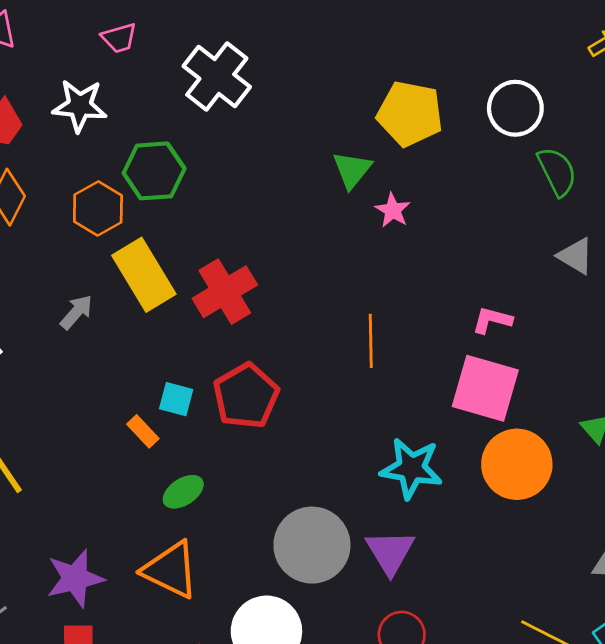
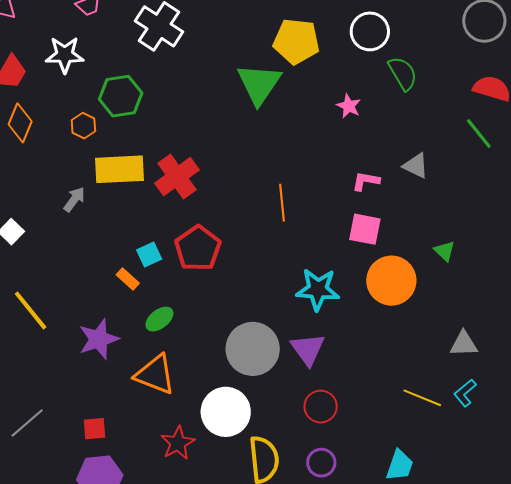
green triangle: (352, 170) -> (259, 84), size x1.6
orange hexagon: (98, 208) -> (83, 126), size x0.7
pink star: (393, 210) -> (349, 106), moved
gray triangle: (576, 256) -> (416, 166), moved
yellow rectangle: (144, 275) -> (119, 169), turned -57
pink square: (485, 388) -> (365, 229), size x0.7
cyan square: (176, 399) -> (149, 255), turned -35
purple star: (75, 578) -> (99, 339), moved

